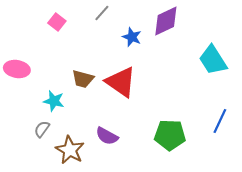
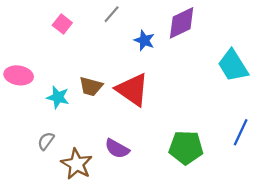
cyan star: (54, 101) -> (58, 97), moved

